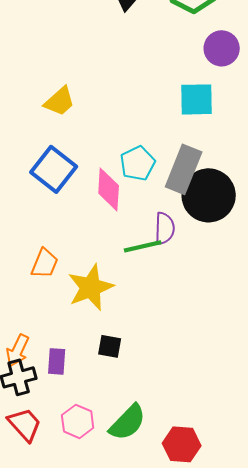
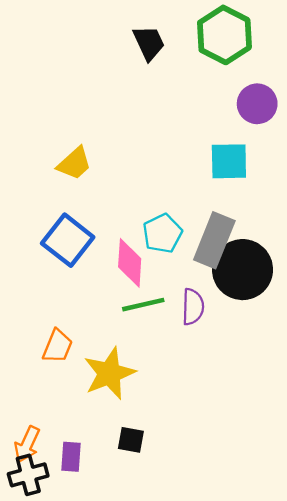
green line: (143, 246) -> (143, 305), moved

